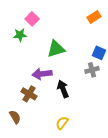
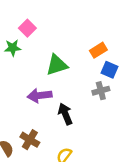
orange rectangle: (94, 17) -> (98, 50), moved
brown cross: (29, 94) -> (30, 140), moved

